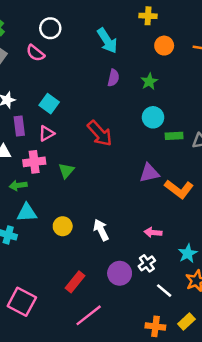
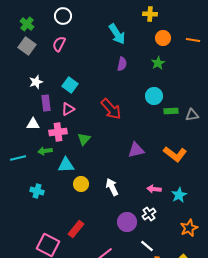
white circle: (50, 28) -> (63, 16), moved
pink semicircle: (35, 53) -> (59, 44), turned 77
green star: (149, 81) -> (158, 63), moved
purple triangle: (149, 173) -> (136, 150), moved
cyan triangle: (27, 213) -> (66, 165), moved
cyan star: (188, 253) -> (179, 195), moved
red rectangle: (75, 282) -> (76, 229), moved
white line: (164, 291) -> (147, 246), moved

